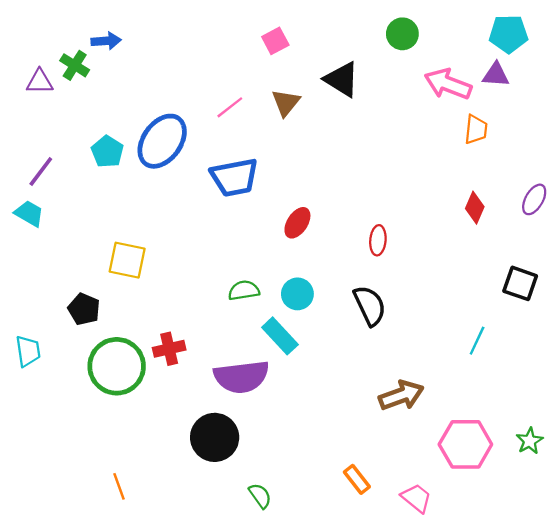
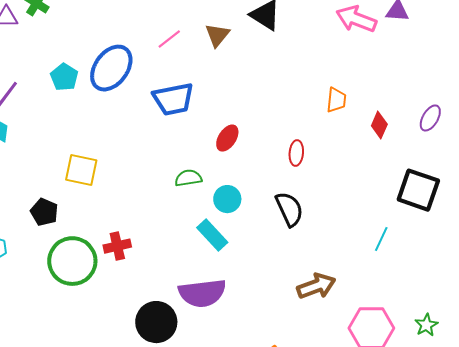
orange trapezoid: (476, 129) -> (336, 100), moved
black square: (520, 283) -> (418, 190), size x1.4
green semicircle: (244, 290) -> (188, 178), moved
purple semicircle: (241, 377) -> (202, 293), moved

